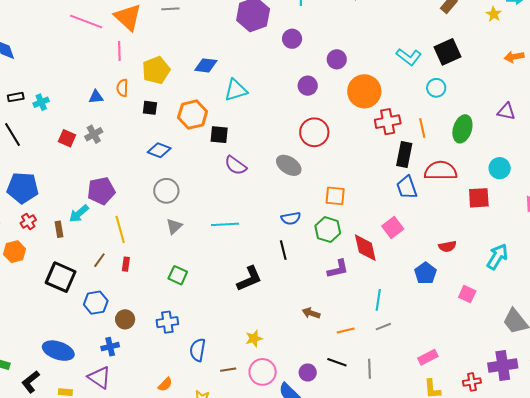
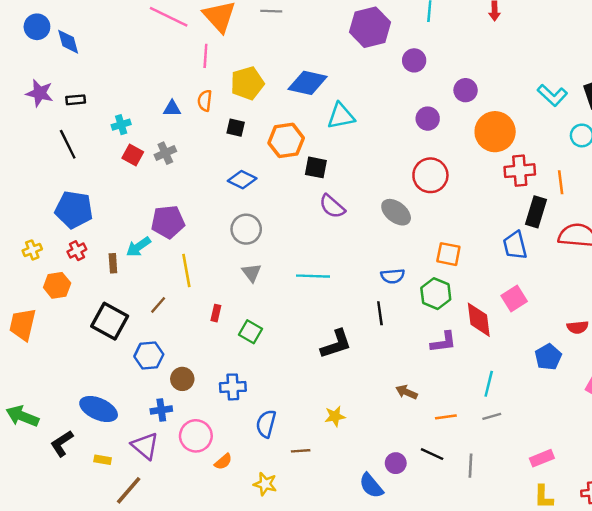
blue diamond: (206, 65) -> (308, 83), size x1.4
cyan cross: (41, 102) -> (121, 125), moved
blue trapezoid: (407, 187) -> (515, 245), moved
gray triangle: (174, 226) -> (252, 273), turned -30
red rectangle: (126, 264) -> (216, 313), moved
pink circle: (263, 372) -> (196, 436), moved

